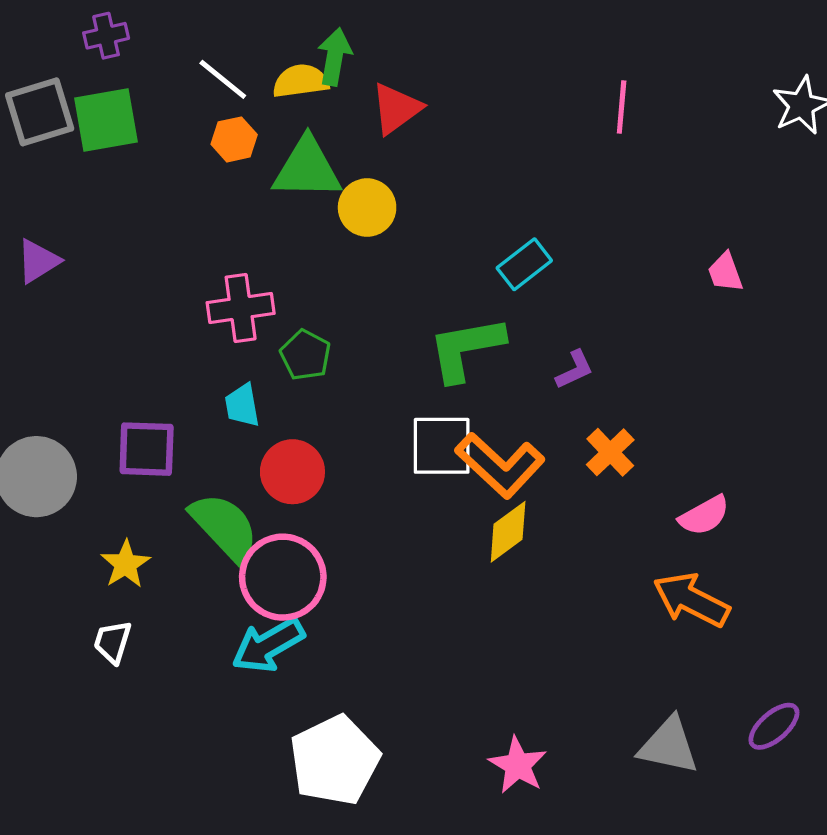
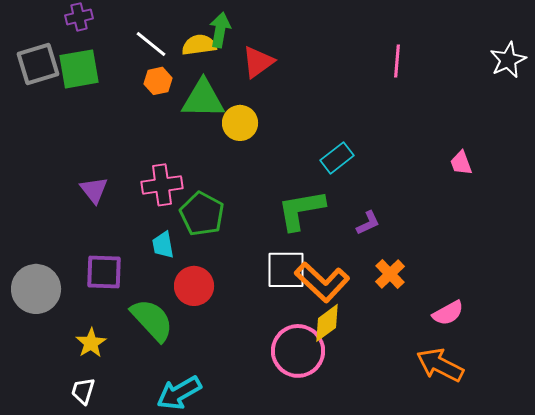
purple triangle: (38, 261) -> (94, 190), moved, turned -36
green pentagon: (305, 355) -> (202, 214), size x1.4
pink circle: (283, 577) -> (298, 351), moved

